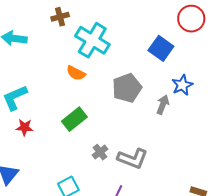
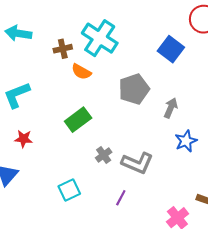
brown cross: (60, 17) -> (63, 49), moved
blue star: (182, 85) -> (186, 141), moved
red star: (25, 127) -> (23, 139), moved

